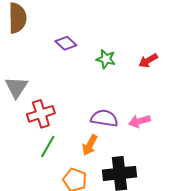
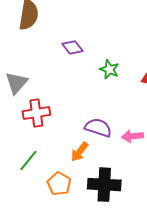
green line: (48, 147) -> (28, 160), moved

